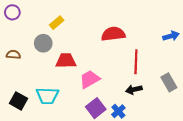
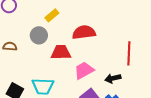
red semicircle: (113, 34) -> (84, 32), moved
black arrow: (134, 90) -> (113, 78), moved

